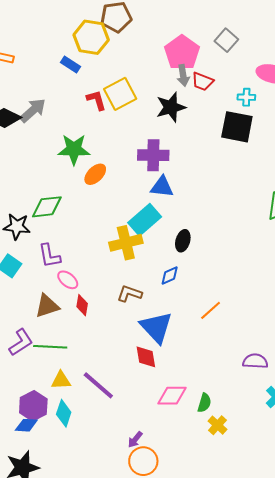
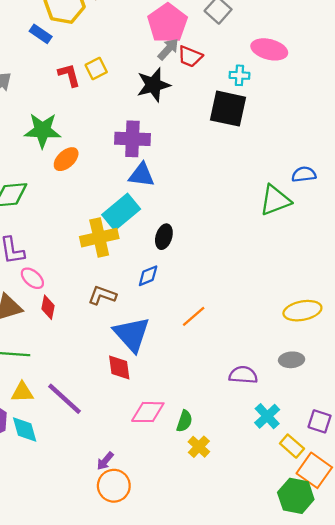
gray arrow: (183, 76) -> (168, 49), turned -130
yellow square: (120, 94) -> (96, 68), size x0.6
cyan diamond: (64, 413) -> (25, 430), turned -36

